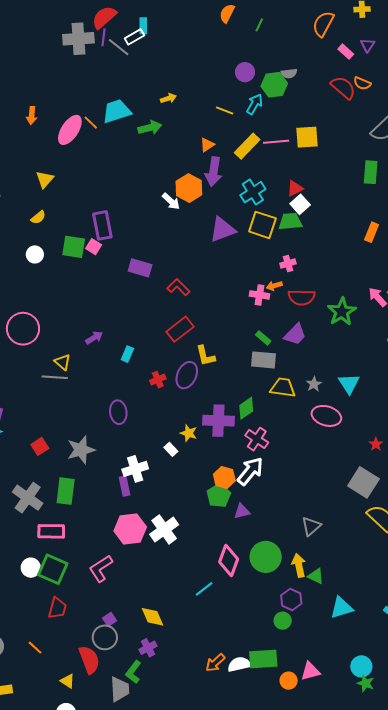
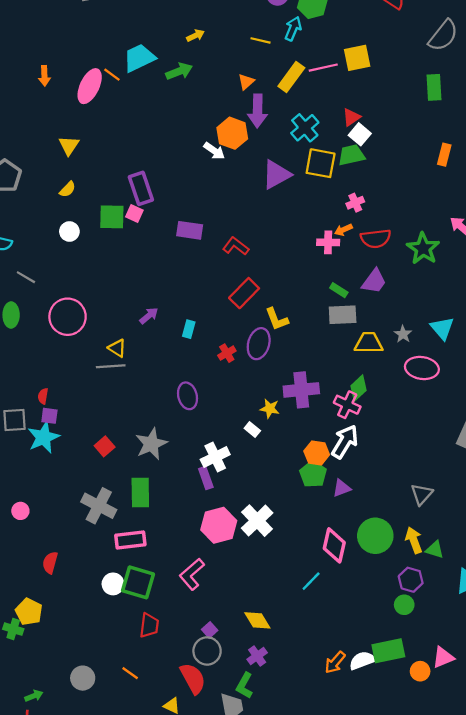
green diamond: (246, 408) -> (358, 388), moved

